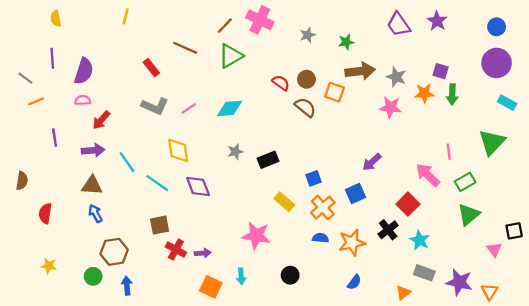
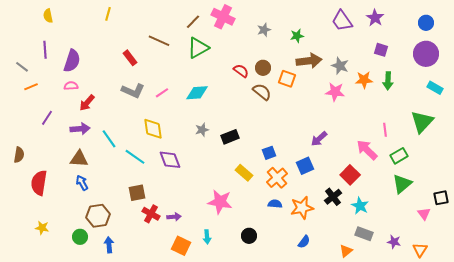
purple square: (441, 71) -> (381, 50), moved
purple line: (55, 138) -> (47, 118), turned 42
red semicircle: (45, 213) -> (39, 183), size x1.4
purple star: (459, 282) -> (394, 242), size x0.6

